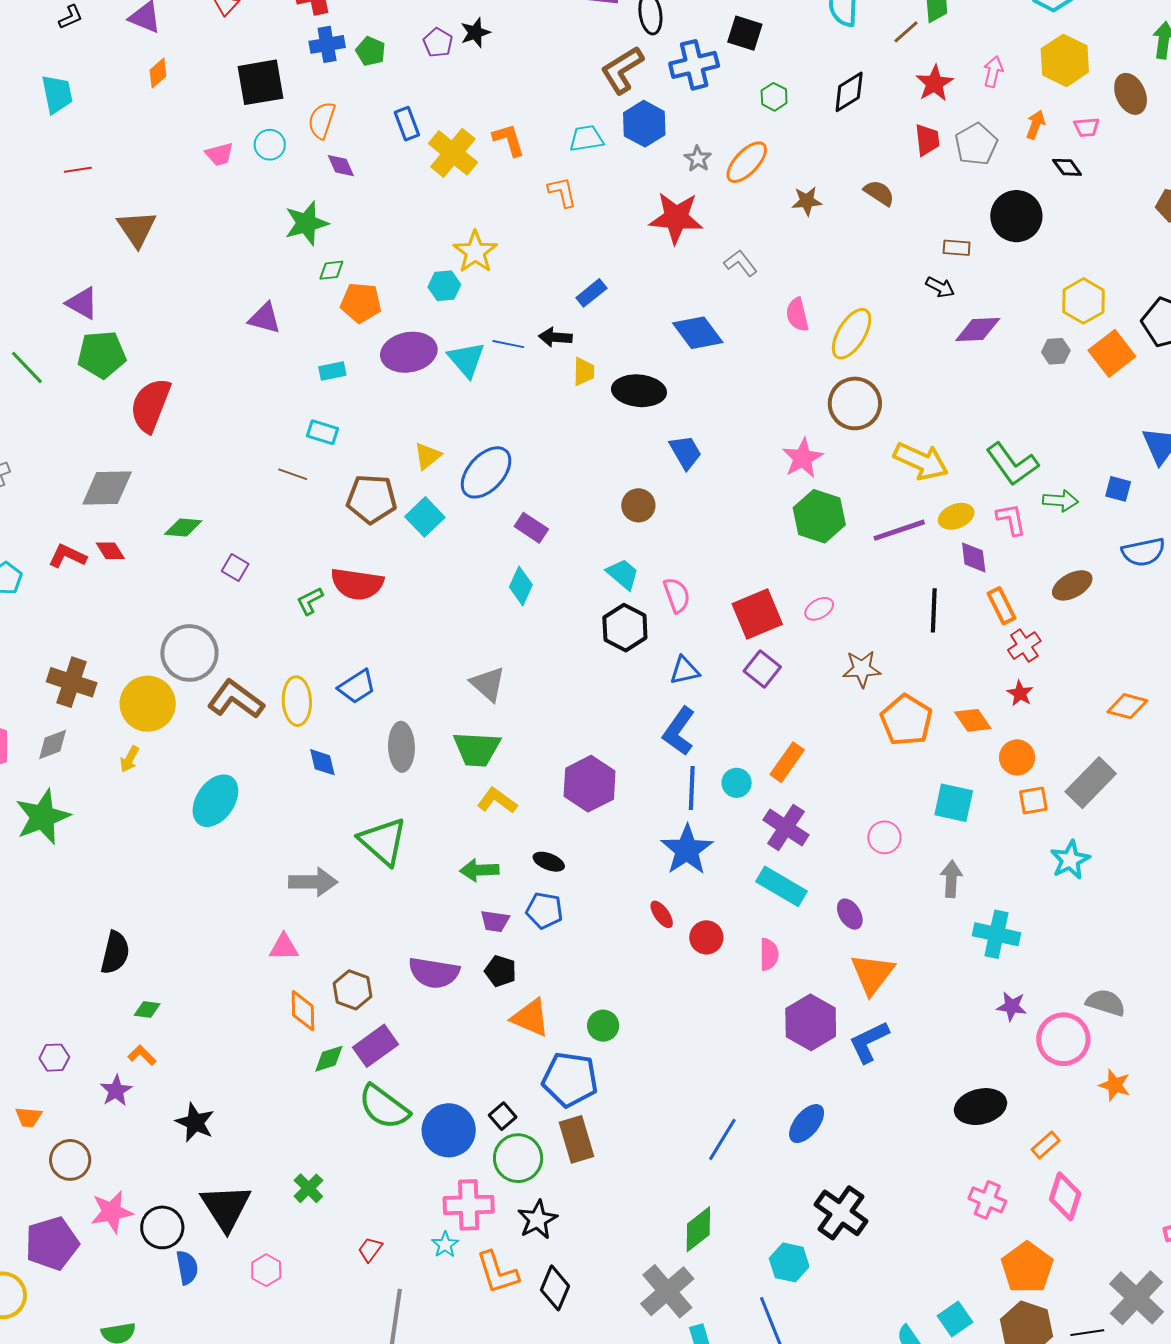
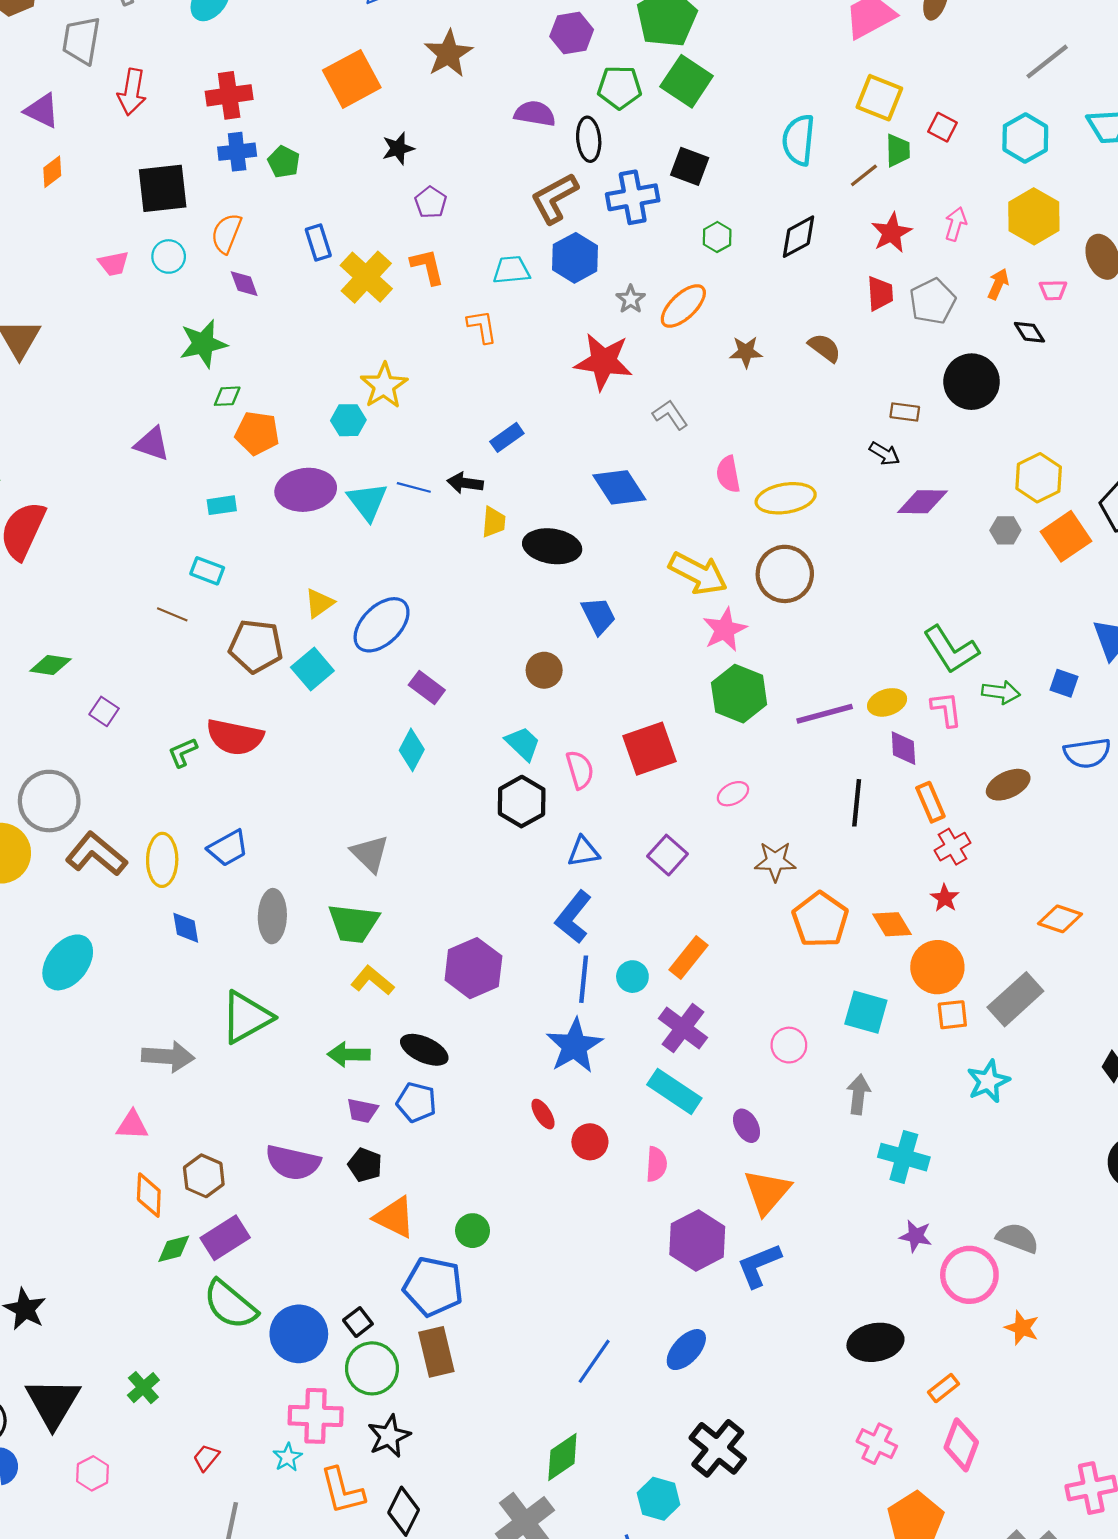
purple pentagon: (438, 43) -> (431, 202), moved
yellow ellipse: (852, 334) -> (786, 498), turned 46
yellow arrow: (921, 461) -> (698, 573), moved
red square: (757, 614) -> (649, 749), moved
orange circle: (1017, 757) -> (937, 967), size x1.4
green triangle: (383, 841) -> (246, 1017), turned 46
black ellipse: (549, 862) -> (424, 1050), size x1.4

